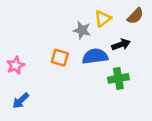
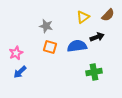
gray star: (82, 30) -> (46, 26), moved
green cross: (118, 78) -> (94, 72), moved
blue arrow: (21, 101) -> (20, 72), moved

